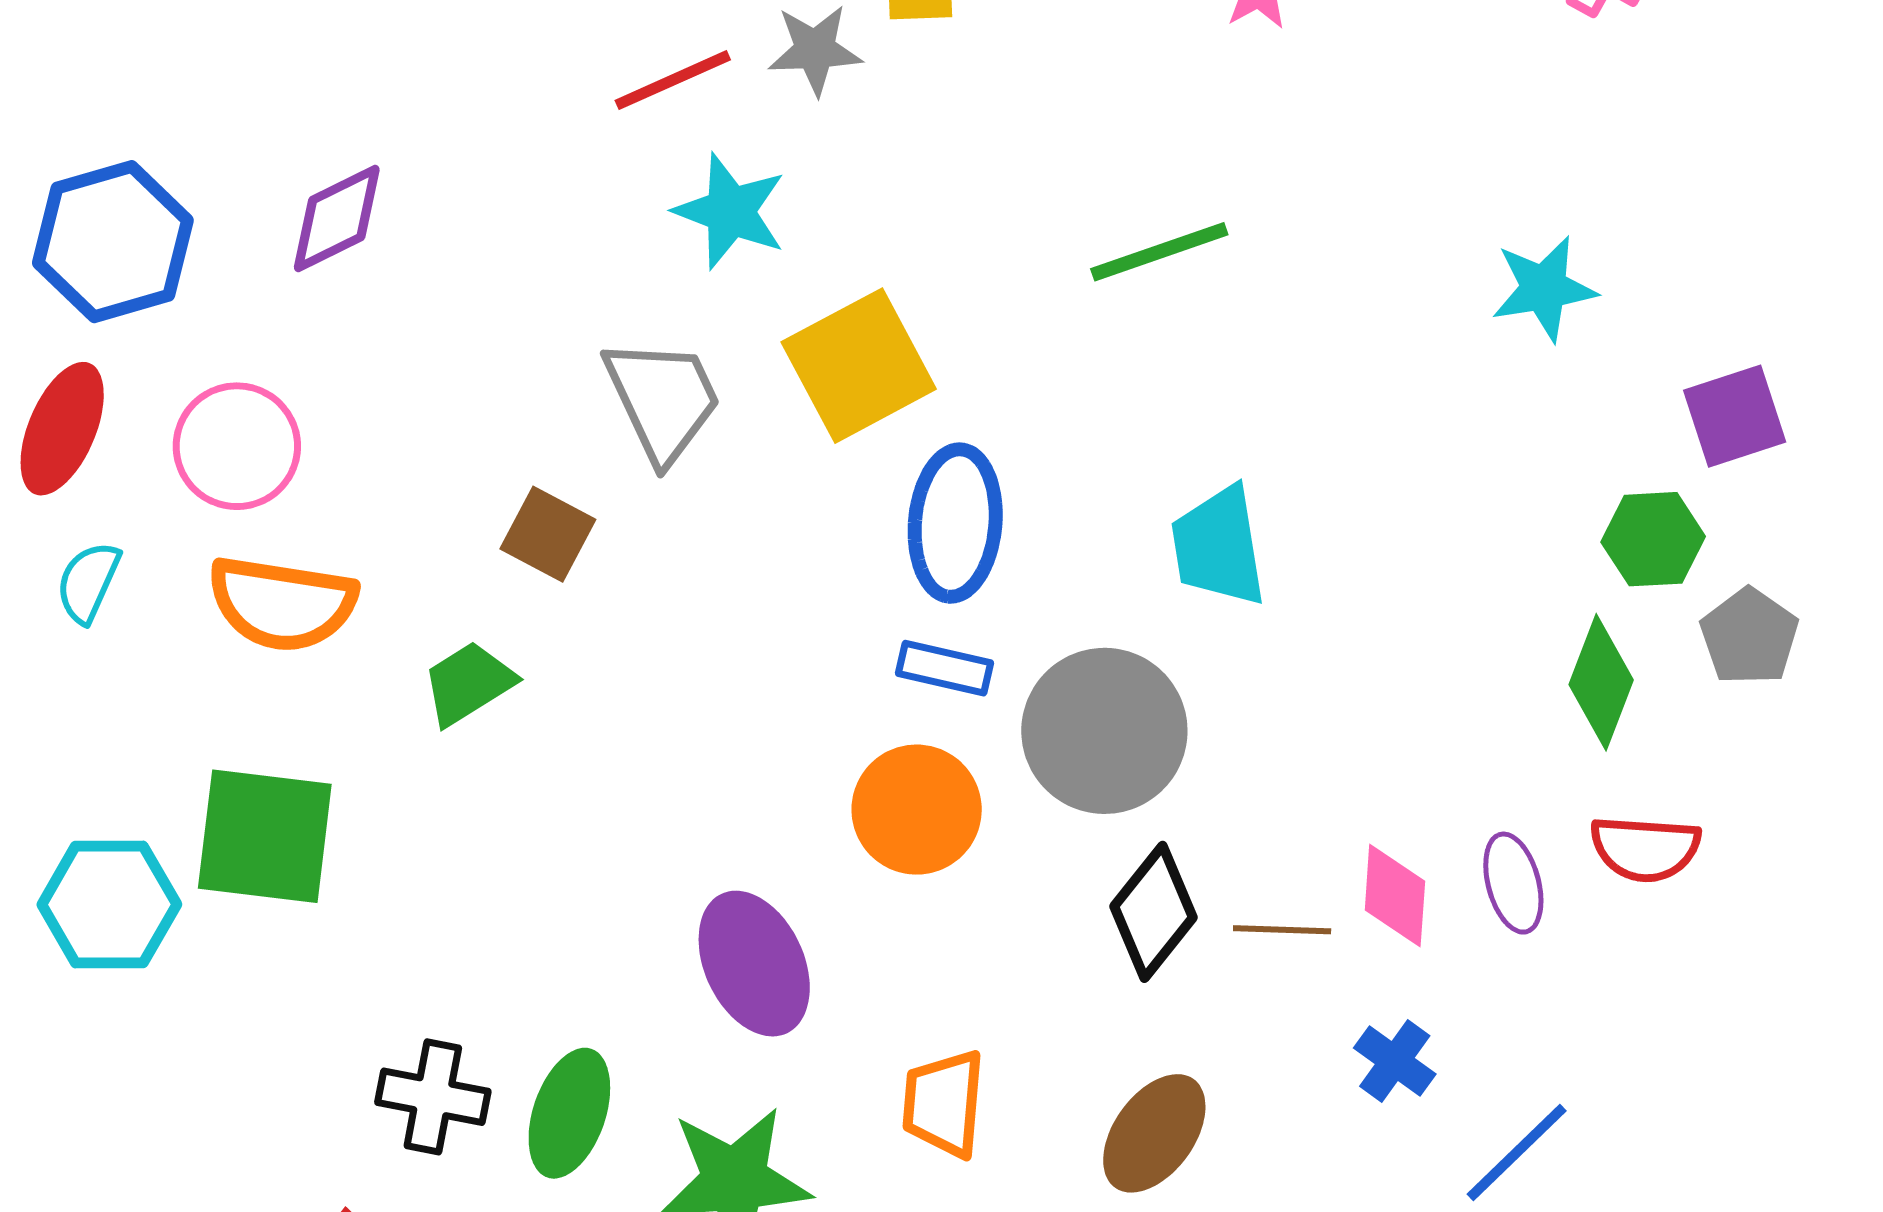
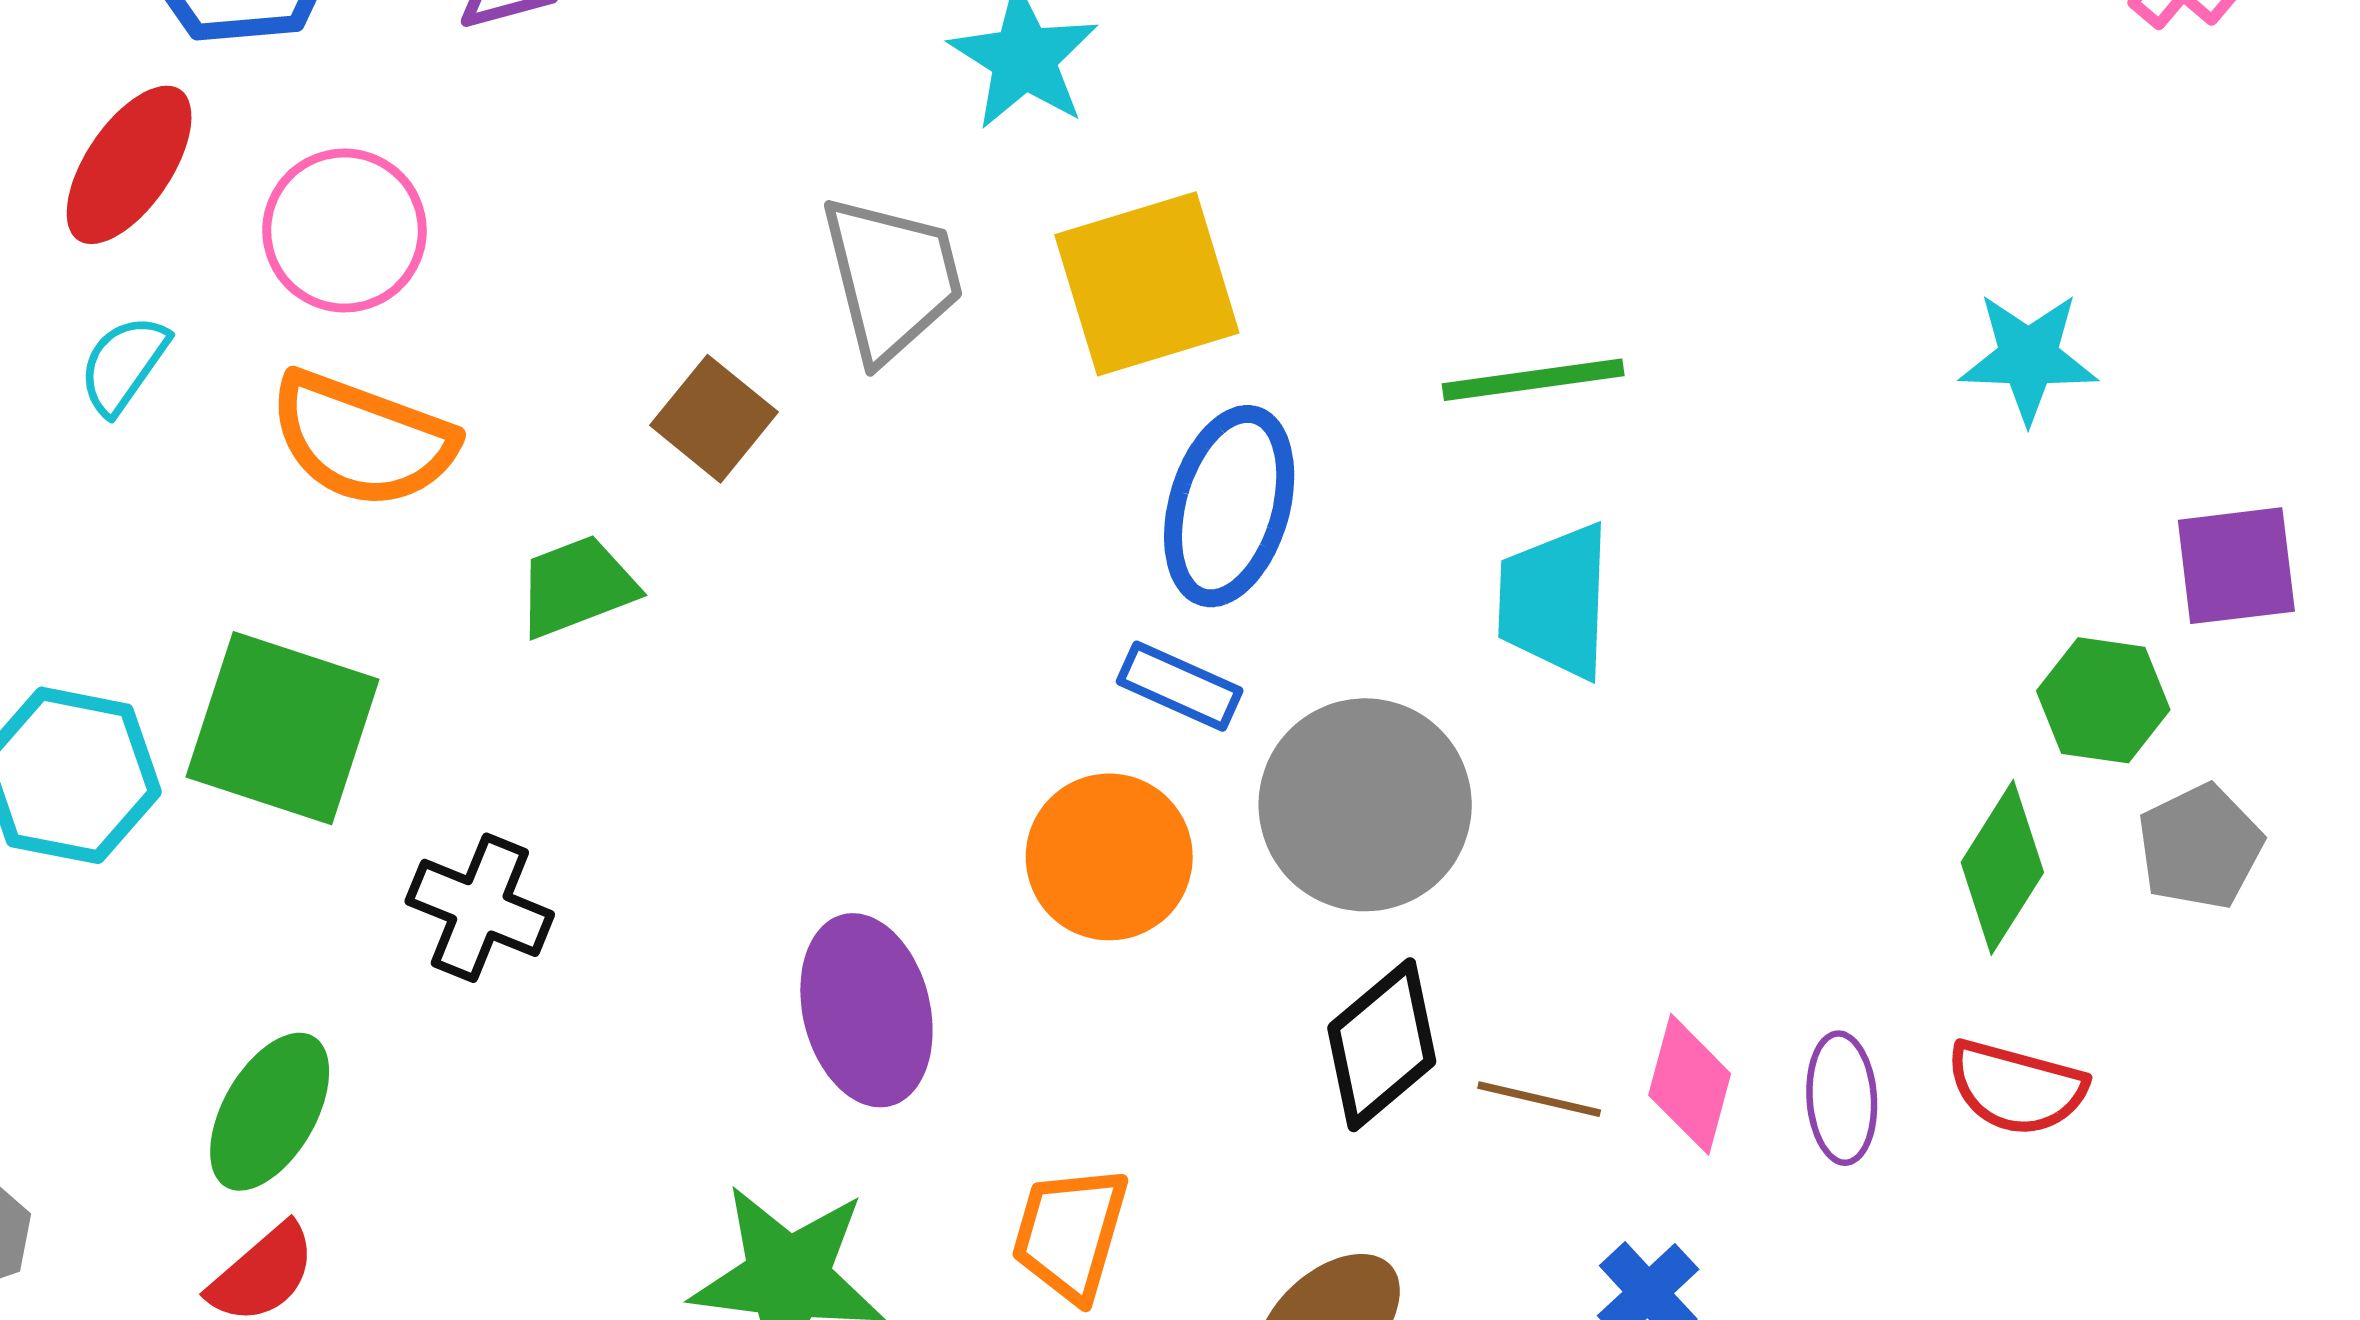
green line: (1159, 252) -> (1533, 380), moved
black cross: (433, 1097) -> (480, 908), moved
green ellipse: (569, 1113) -> (270, 1112), moved

